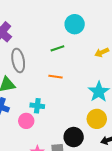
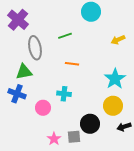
green line: (57, 48) -> (65, 36), moved
cyan cross: (37, 106) -> (64, 94), moved

